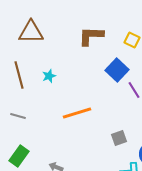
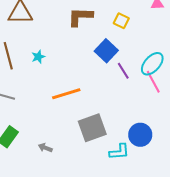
gray square: (119, 138) -> (92, 128), moved, size x1.8

